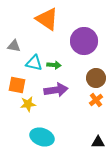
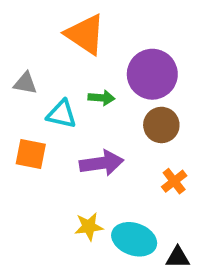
green arrow: (54, 65) -> (102, 98), moved
brown circle: (96, 78) -> (161, 125), moved
yellow star: (28, 104) -> (89, 227), moved
cyan ellipse: (42, 137) -> (134, 239), moved

